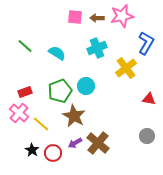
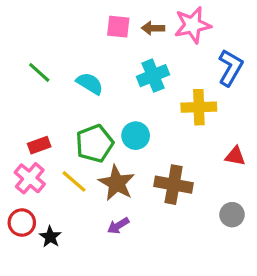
yellow cross: (126, 68) -> (199, 107), turned 35
yellow line: (41, 124) -> (74, 181), moved
brown cross: (98, 143) -> (174, 185), moved, turned -30
red circle: (53, 153) -> (22, 223), moved

